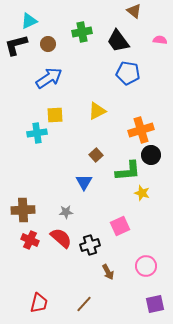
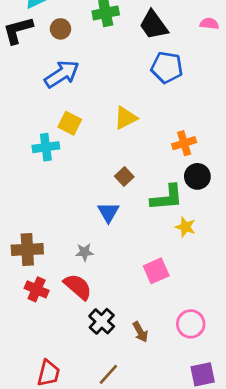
yellow square: (55, 115) -> (70, 123), turned 30
orange cross: (141, 130) -> (184, 143), size x0.7
black cross: (90, 245) -> (102, 321), moved, turned -30

